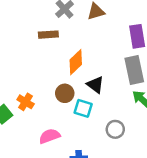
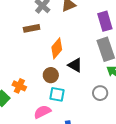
cyan square: (83, 108) -> (57, 94), moved
gray circle: (115, 129) -> (100, 93), moved

